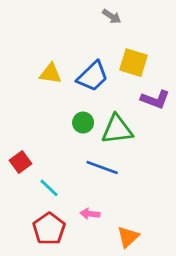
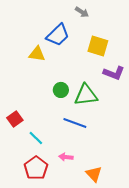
blue trapezoid: (93, 76) -> (58, 35), moved
orange triangle: (128, 237) -> (94, 174), turned -30

